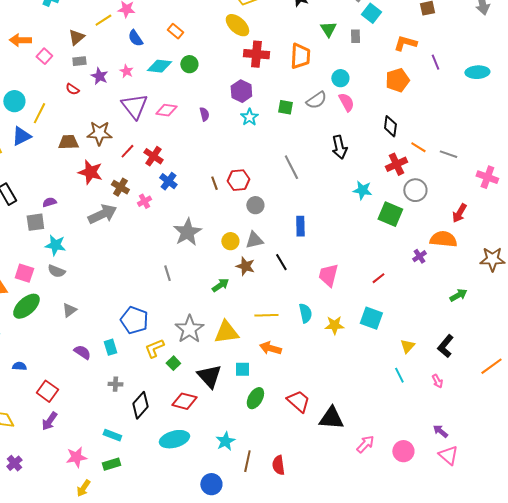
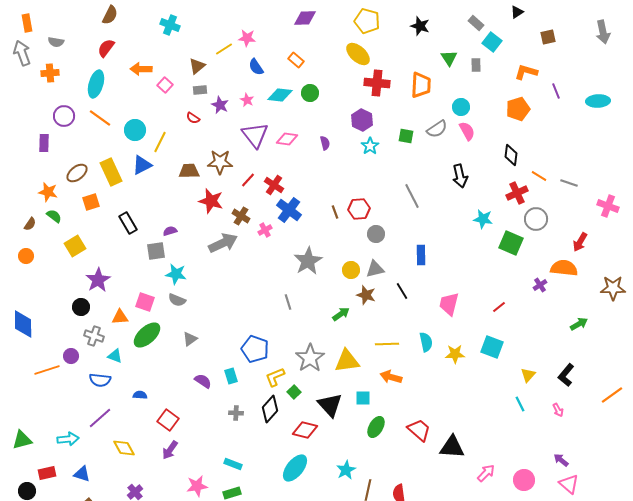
blue cross: (168, 181) -> (289, 210), size x1.4
black diamond: (140, 405) -> (270, 409), moved
cyan ellipse: (174, 439) -> (295, 468), turned -36

